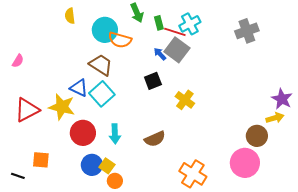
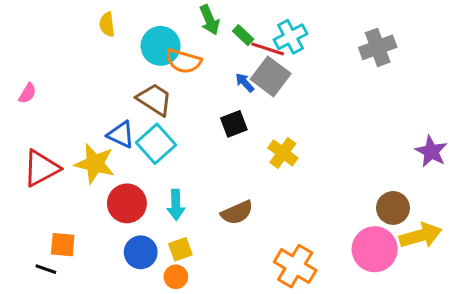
green rectangle: (159, 23) -> (243, 35), turned -32
yellow arrow: (275, 118) -> (420, 235), moved, size x1.5
yellow square: (107, 166) -> (180, 249), moved, turned 35
black line: (18, 176) -> (46, 269), moved

